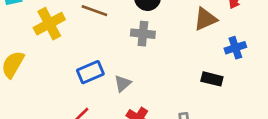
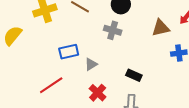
black rectangle: (212, 79) -> (134, 75), moved

